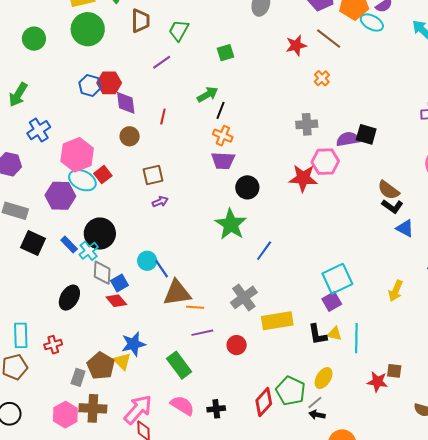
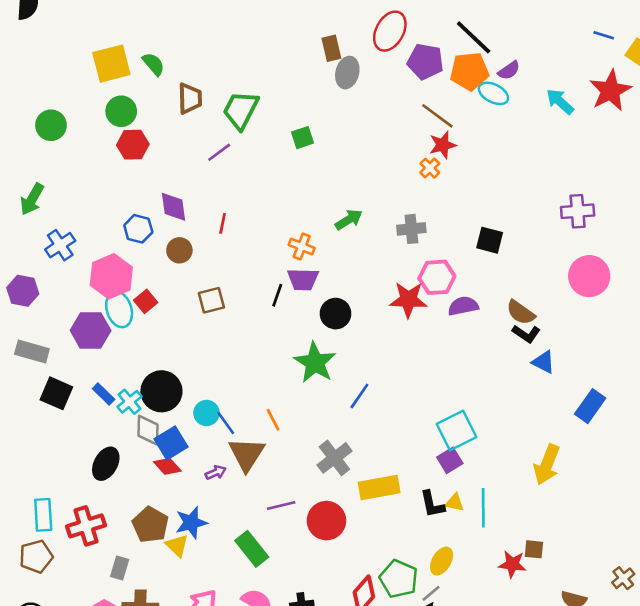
green circle: (88, 29) -> (121, 111), size x0.7
green trapezoid: (179, 30) -> (241, 110), size x1.4
red star: (296, 45) -> (443, 145), moved
red hexagon: (109, 83) -> (133, 145), moved
blue hexagon: (90, 85) -> (138, 229), moved
green arrow: (208, 95) -> (349, 220), moved
black line: (220, 110) -> (277, 295), moved
purple semicircle: (348, 139) -> (463, 306), moved
cyan ellipse: (82, 180) -> (119, 309), turned 48
purple arrow: (160, 202) -> (216, 472), moved
black circle: (100, 233) -> (161, 391), moved
blue square: (120, 283) -> (171, 443), size x1.4
yellow arrow: (396, 291) -> (547, 465), moved, size x1.4
brown triangle: (177, 293) -> (247, 454), turned -48
orange line: (195, 307) -> (273, 420), moved, turned 60
red cross: (53, 345) -> (86, 526), size x1.6
red circle: (237, 345) -> (326, 521), size x1.5
brown pentagon: (101, 366) -> (150, 525), moved

